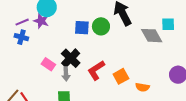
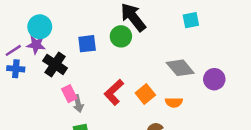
green circle: (101, 26) -> (121, 36), moved
gray diamond: (152, 36) -> (180, 68), moved
black cross: (71, 58) -> (55, 64), moved
pink rectangle: (48, 64) -> (69, 94), moved, turned 40

